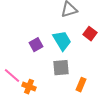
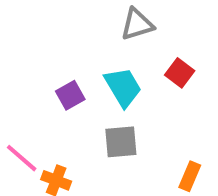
orange rectangle: (81, 85) -> (190, 176), moved

